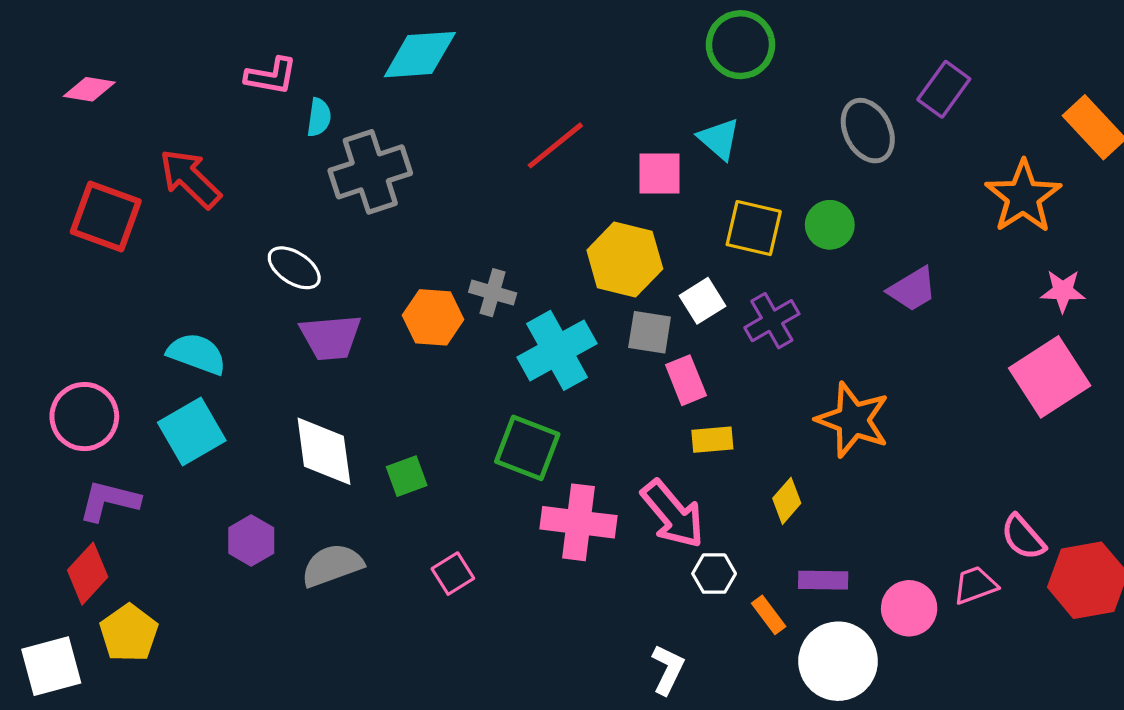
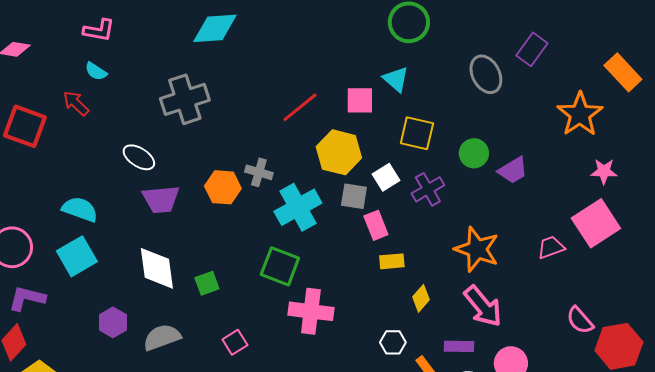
pink L-shape: (271, 76) -> (99, 30), moved
cyan semicircle: (319, 117) -> (96, 71), moved, turned 115
red line: (555, 145) -> (300, 107), moved
red arrow: (190, 179) -> (76, 103), size x0.7
green circle: (830, 225) -> (474, 153), moved
yellow diamond: (787, 501) -> (421, 298), moved
pink arrow: (673, 514) -> (483, 306), moved
pink trapezoid: (975, 585) -> (551, 247), moved

